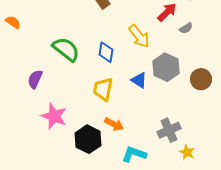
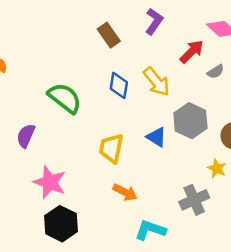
blue diamond: (106, 52) -> (119, 85), moved
black hexagon: (88, 139) -> (61, 224), moved
yellow star: (187, 152) -> (217, 168), moved

